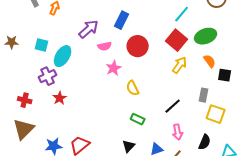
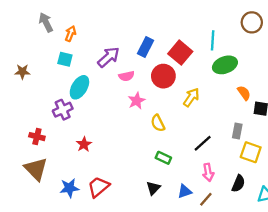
cyan line: (182, 14) -> (213, 40), turned -36
green ellipse: (206, 36) -> (225, 65), moved
red square: (177, 40) -> (180, 53), moved
cyan square: (42, 45) -> (65, 59), moved
yellow arrow: (180, 65) -> (191, 97), moved
red star: (60, 98) -> (84, 144), moved
brown triangle: (24, 129) -> (36, 169), turned -30

